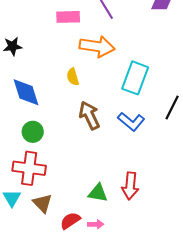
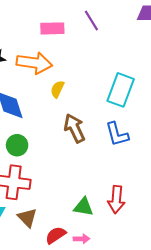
orange arrow: (97, 46) -> (34, 63), moved
yellow semicircle: (73, 77) -> (57, 89), turned 42
blue L-shape: (131, 121) -> (117, 134), turned 36

